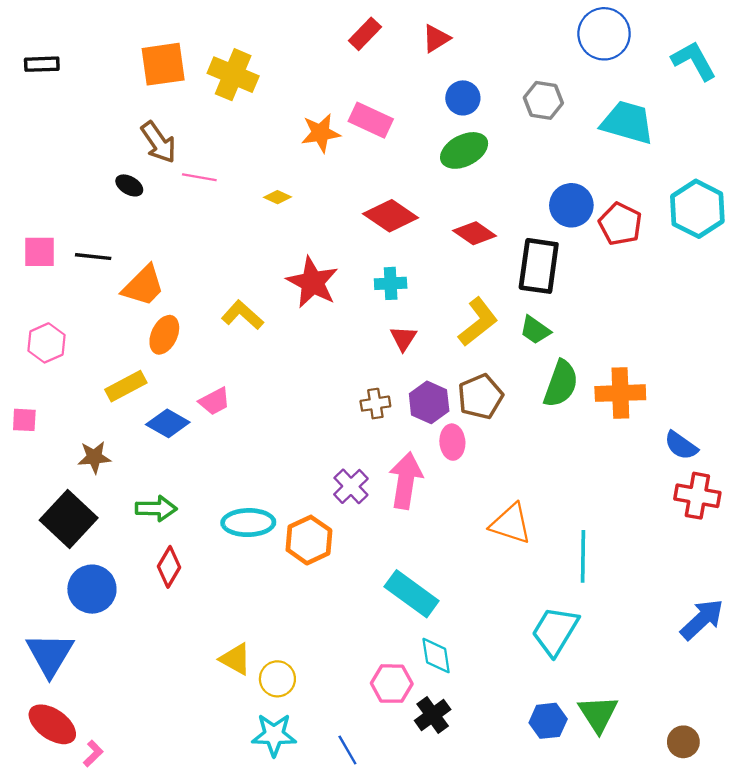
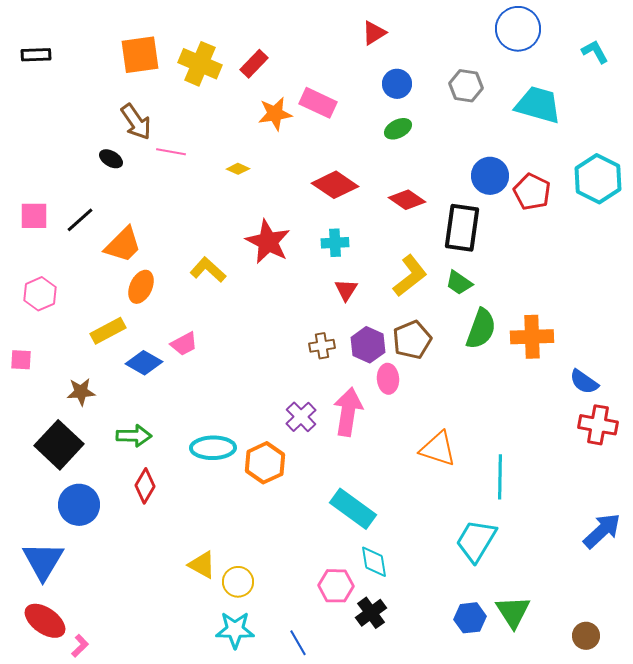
red rectangle: (365, 34) -> (254, 64), moved
cyan L-shape: (694, 61) -> (595, 52), size x0.7
green ellipse: (464, 150) -> (398, 129), size x0.7
black line: (93, 257) -> (80, 220), turned -48

